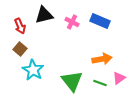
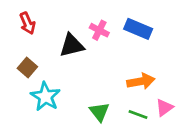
black triangle: (44, 15) -> (72, 45), moved
red arrow: (20, 26) -> (27, 23), moved
green triangle: (72, 81) -> (99, 112), size x0.7

